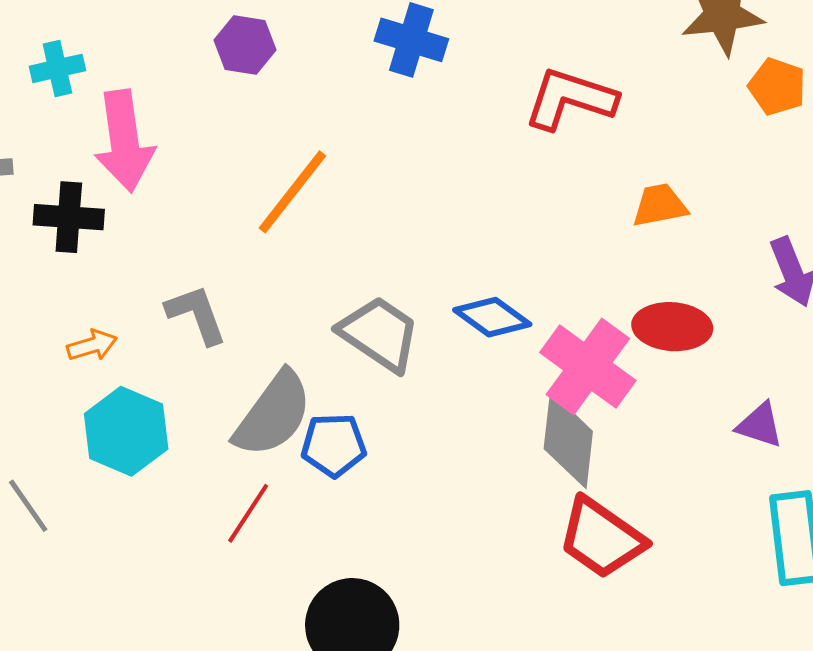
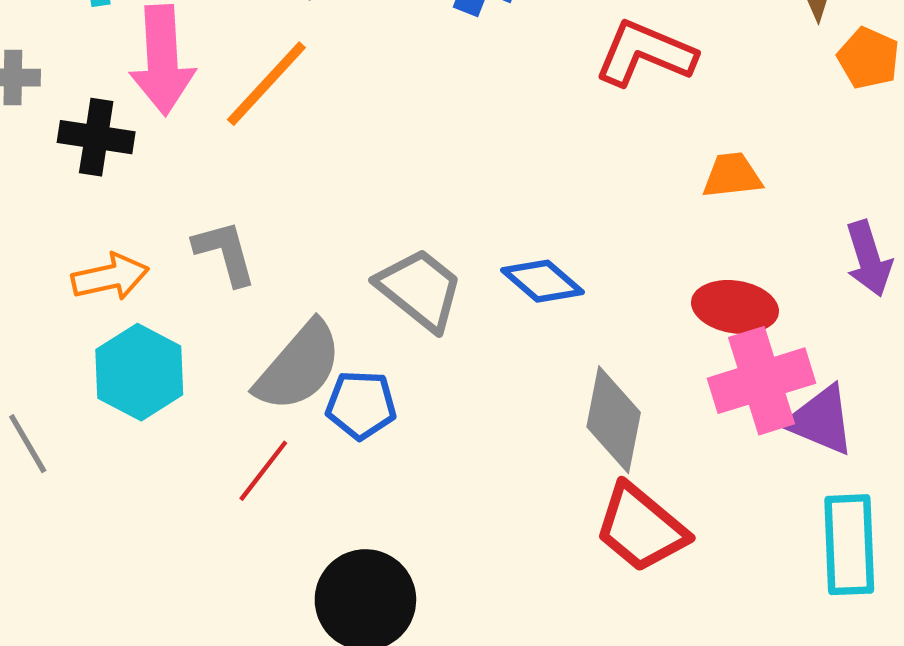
orange line: (292, 192) -> (266, 84), moved
orange arrow: (92, 345) -> (110, 277), size x1.4
pink cross: (588, 367) -> (761, 381), moved, turned 32
purple triangle: (760, 425) -> (821, 420), size x1.4

